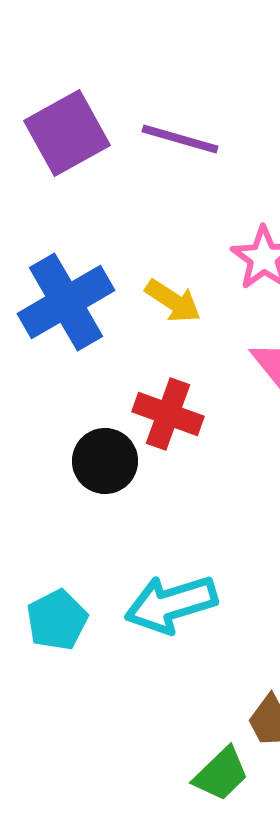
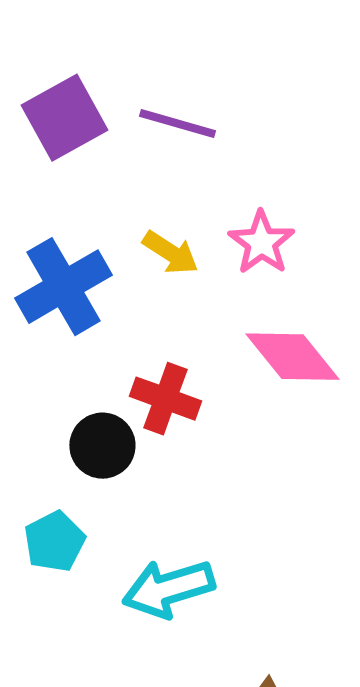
yellow arrow: (173, 301) -> (170, 253), moved
cyan pentagon: (57, 620) -> (54, 542), moved

